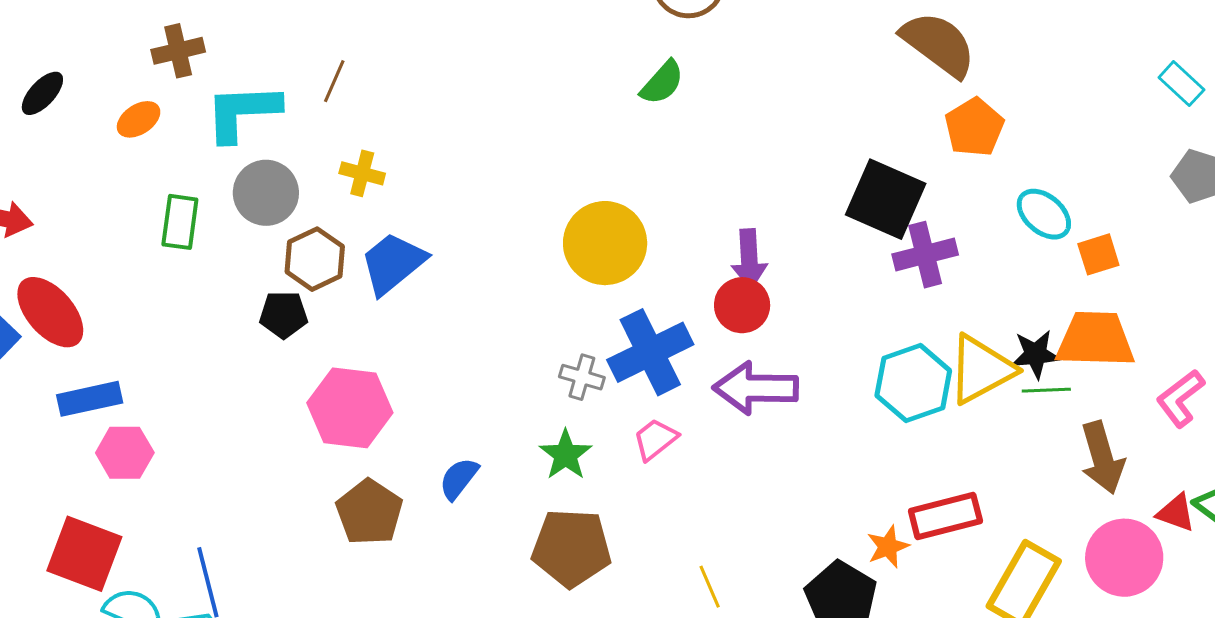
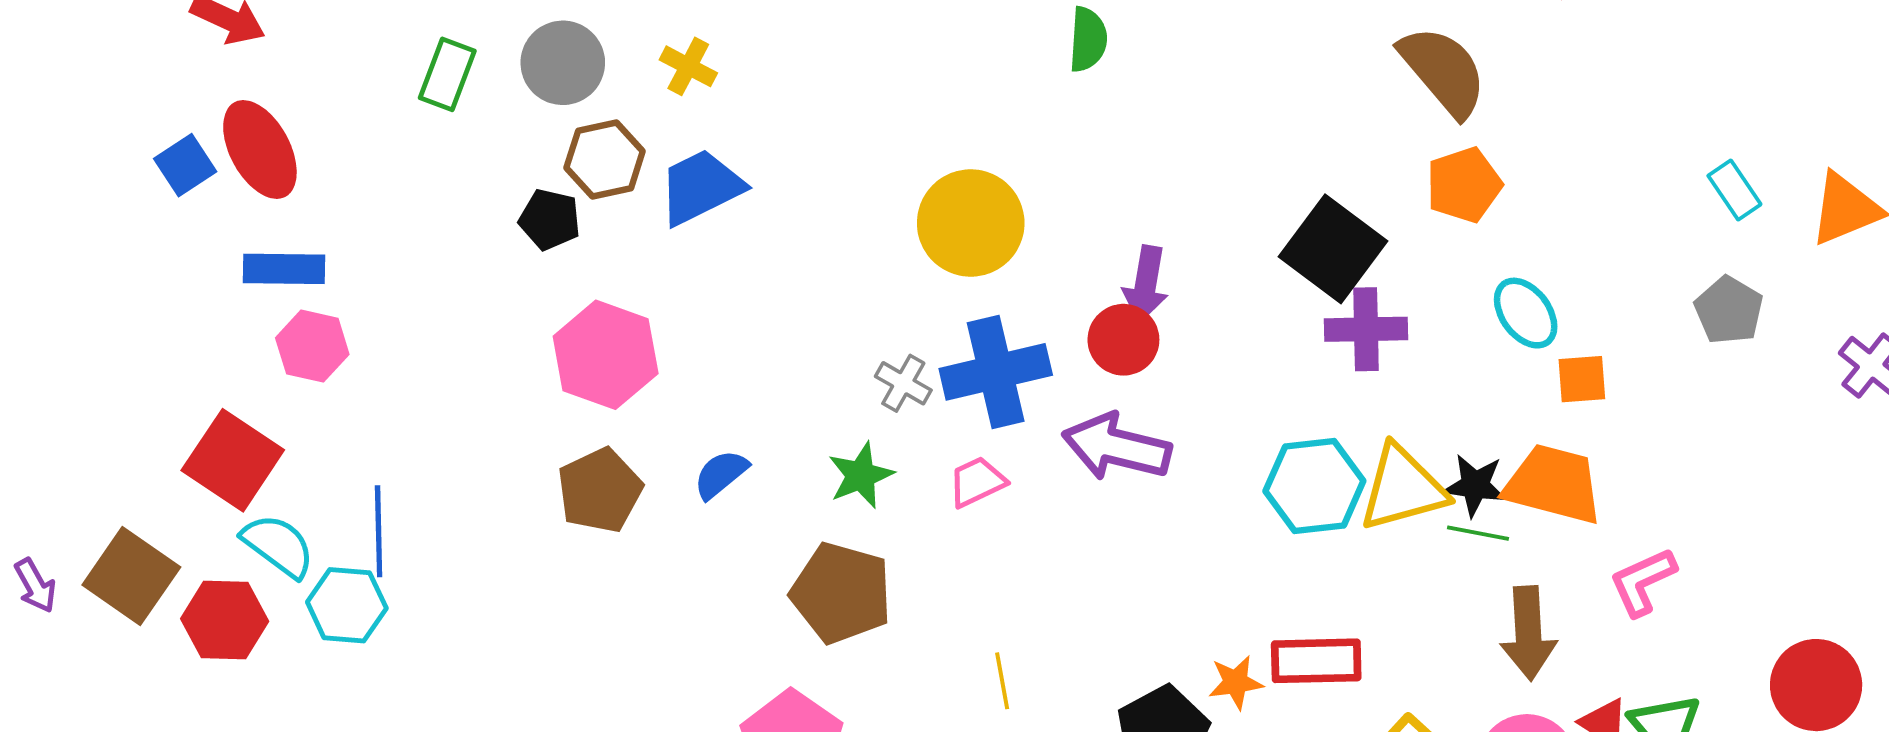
green semicircle: (662, 83) -> (1088, 39), turned -51

